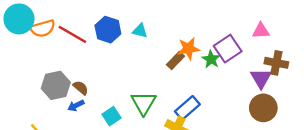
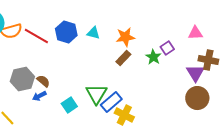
orange star: (189, 49) -> (125, 37), moved
purple square: (228, 49) -> (167, 48), size x0.6
blue rectangle: (187, 108) -> (111, 102), moved

